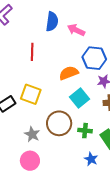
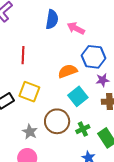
red line: (32, 52) -> (23, 55), moved
green cross: (85, 131) -> (83, 129), turned -32

